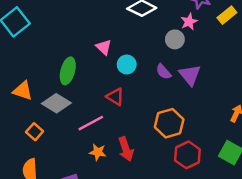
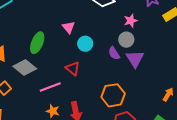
pink star: (189, 22) -> (131, 21), moved
gray circle: (175, 39) -> (126, 40), moved

